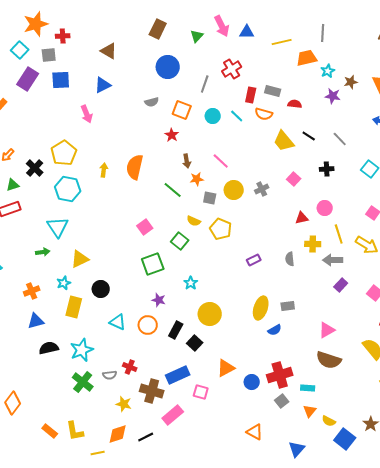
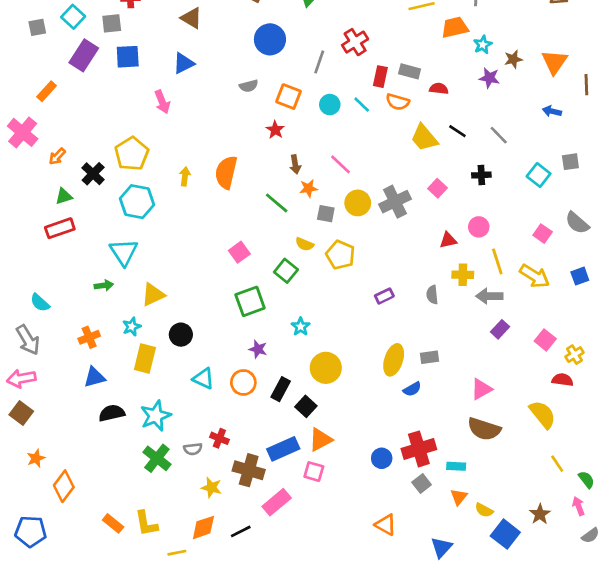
gray cross: (262, 189) -> (395, 202), size x1.6
orange triangle: (226, 368) -> (320, 440), moved

